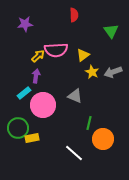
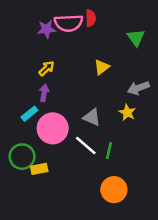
purple star: (25, 24) -> (47, 29), moved
pink semicircle: (56, 50) -> (69, 23), moved
yellow star: (92, 72) -> (127, 112), moved
orange circle: (103, 139) -> (114, 190), moved
white line: (74, 153) -> (86, 146), moved

